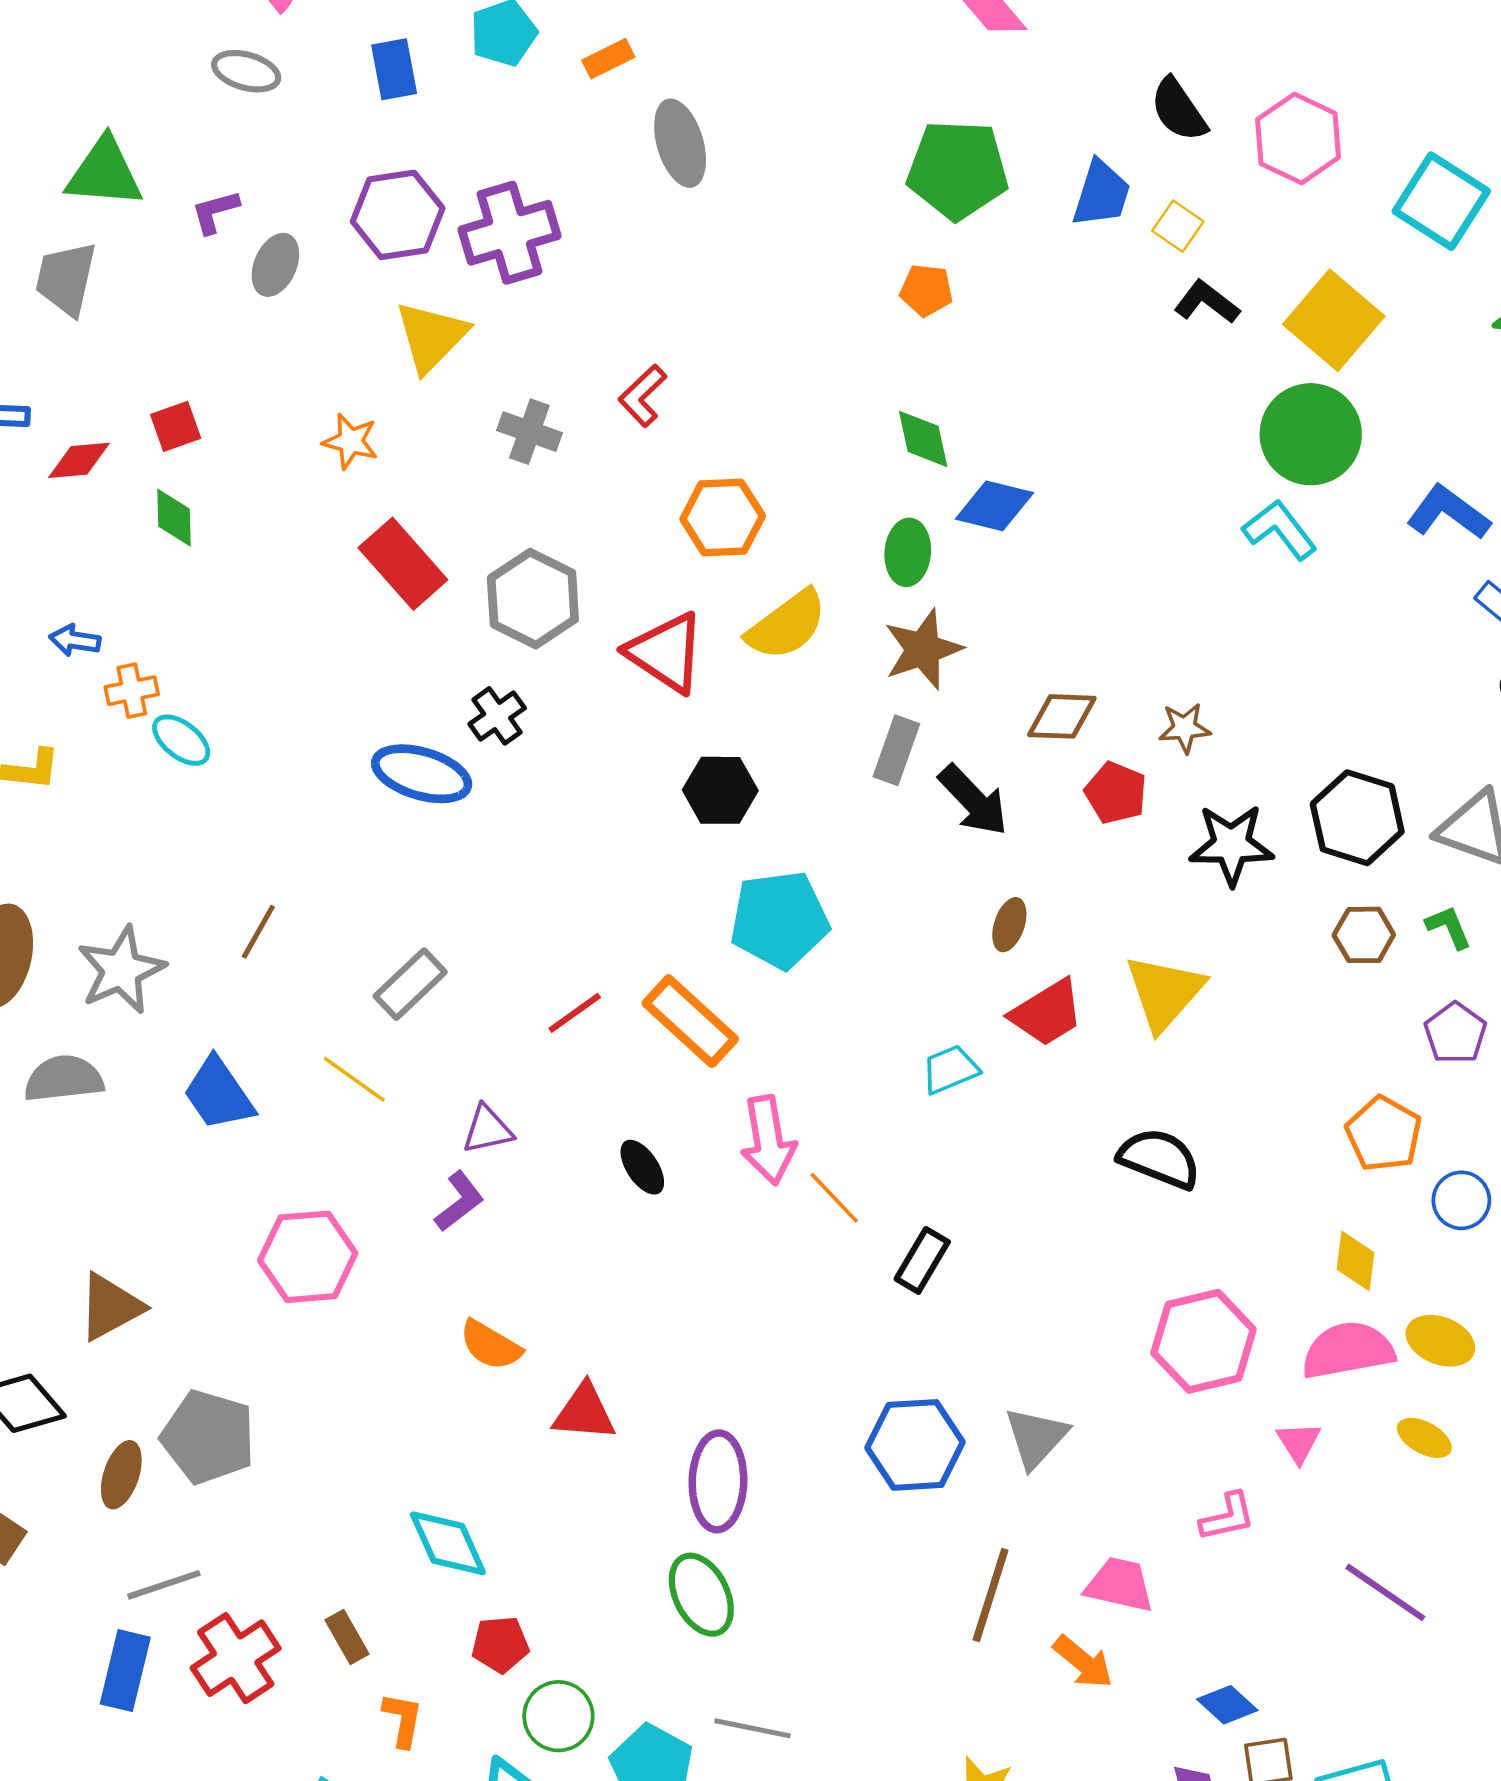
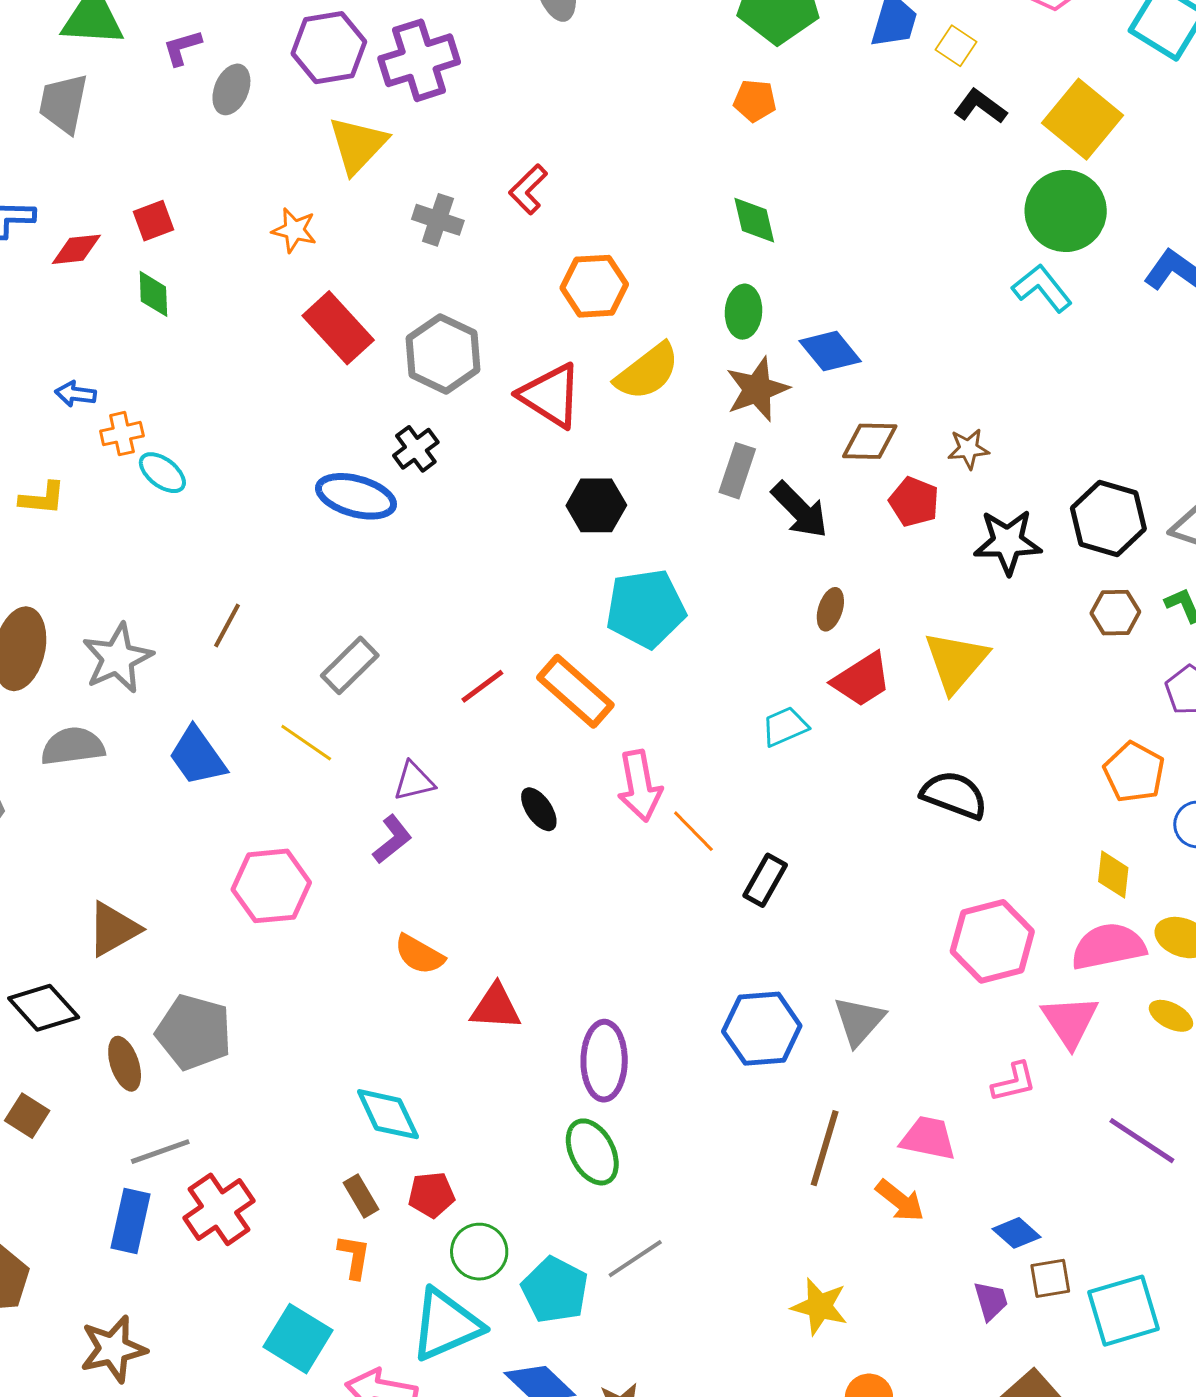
blue diamond: (994, 506) -> (830, 351), moved, turned 38
pink triangle: (1299, 1442) -> (1070, 1021), size x1.6
brown ellipse: (121, 1475) -> (125, 1064), turned -36
brown rectangle: (347, 1637) -> (361, 1196), moved
gray line: (752, 1728) -> (635, 1259), turned -44

